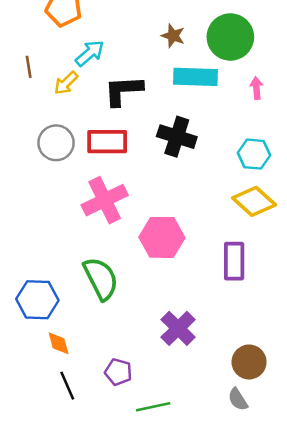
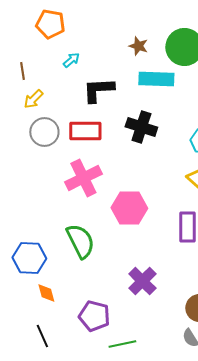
cyan arrow: (90, 53) -> (71, 60), size x0.7
yellow arrow: (66, 83) -> (33, 99), moved
purple pentagon: (118, 372) -> (94, 316), size x1.4
black line: (67, 386) -> (42, 336), moved

